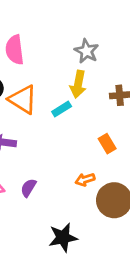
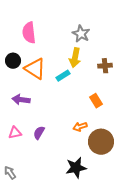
black star: (63, 238) -> (76, 168), moved

